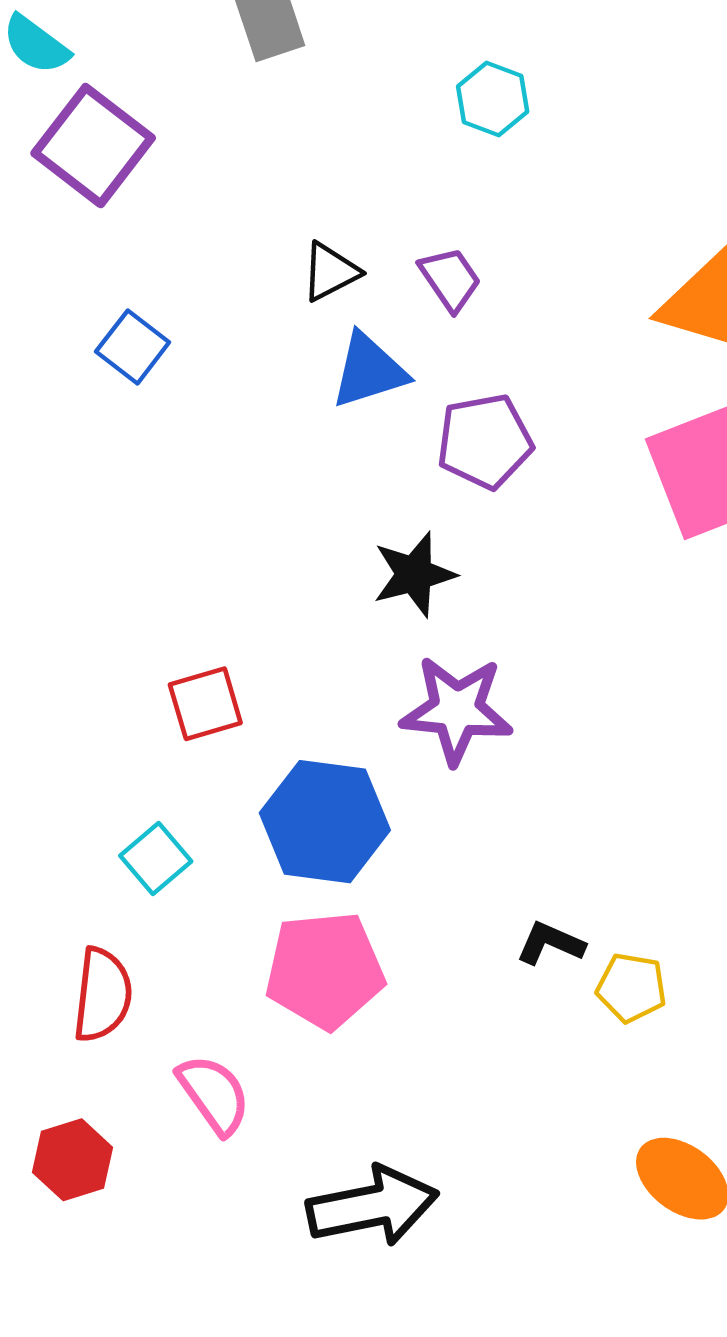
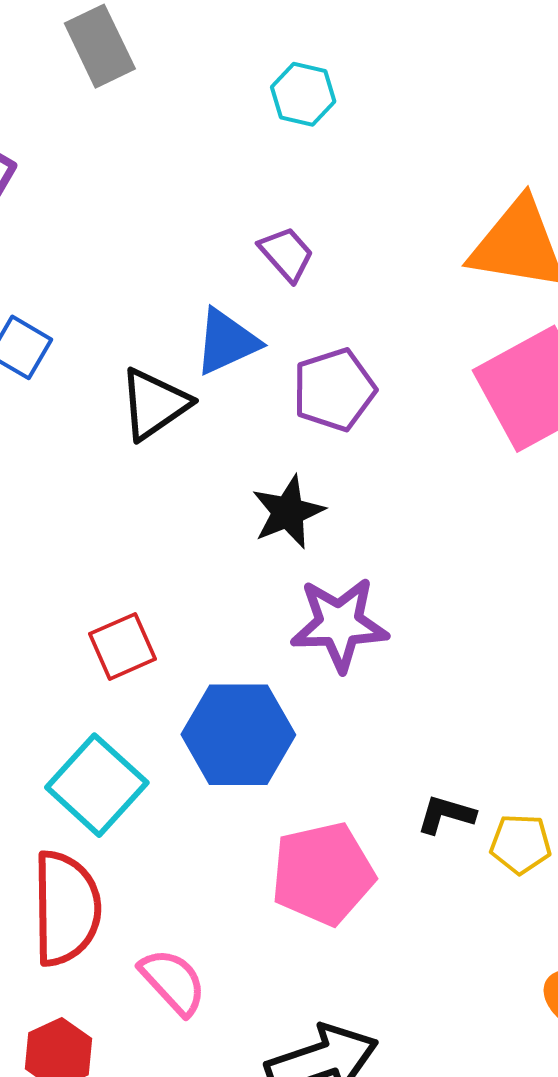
black triangle: (330, 272) -> (154, 404), moved, size x1.4
cyan square: (156, 858) -> (97, 785), size x1.6
pink pentagon: (325, 970) -> (323, 874), moved
red semicircle: (102, 995) -> (66, 908), size x1.4

